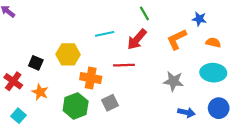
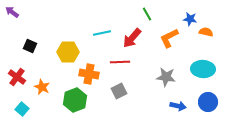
green line: (144, 13) -> (147, 14), moved
orange semicircle: (213, 43) -> (206, 32), moved
black square: (36, 63) -> (30, 46), moved
gray square: (110, 103) -> (119, 91), moved

